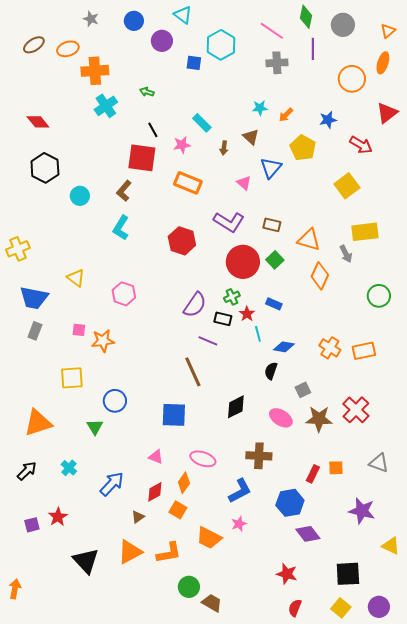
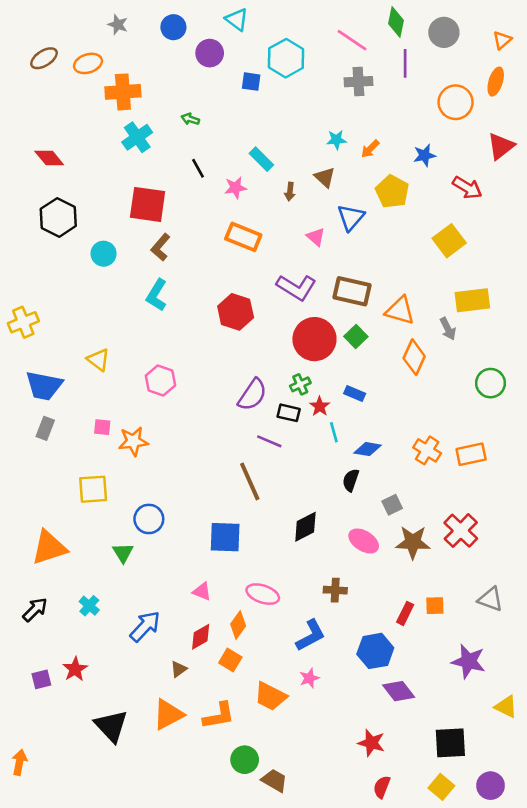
red square: (142, 158) -> (148, 204), moved
brown rectangle: (272, 225) -> (352, 291), size x1.6
brown cross: (259, 456) -> (335, 590), size x0.7

